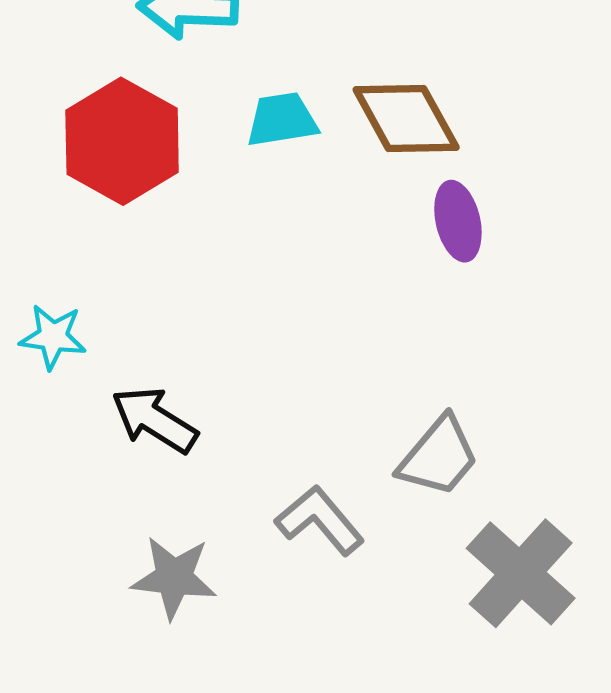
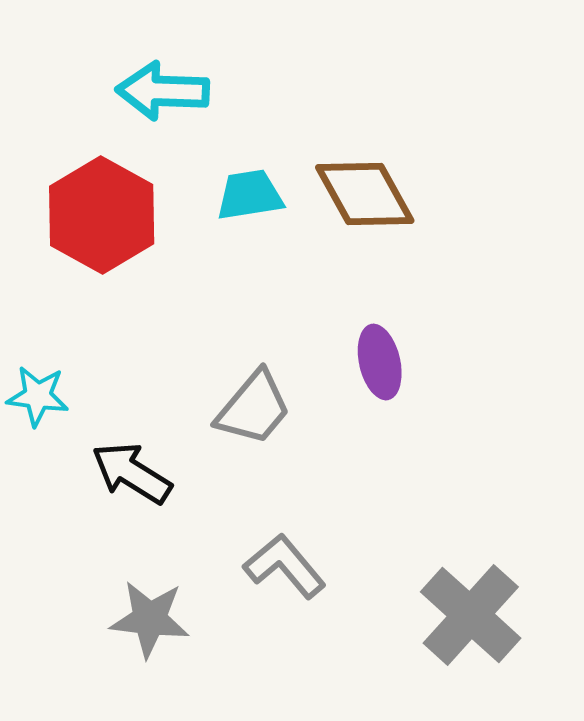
purple ellipse: (458, 221) -> (380, 362), moved
gray trapezoid: (439, 457) -> (254, 408), moved

